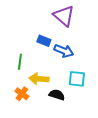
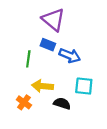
purple triangle: (64, 16) -> (53, 20), moved
green line: (20, 62) -> (28, 59), moved

